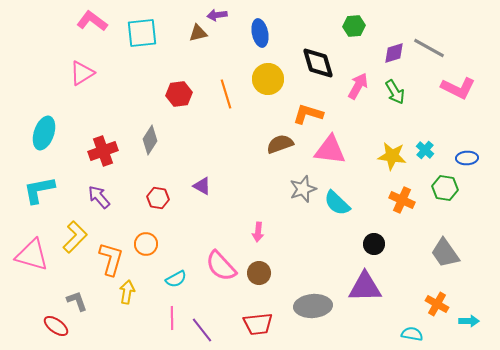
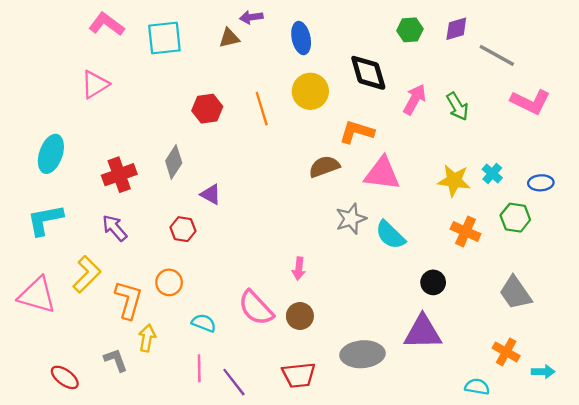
purple diamond: (394, 53) -> (456, 29), moved
purple triangle: (202, 186) -> (211, 194), moved
cyan semicircle: (176, 279) -> (204, 323), turned -130
gray L-shape: (77, 301) -> (116, 360), moved

